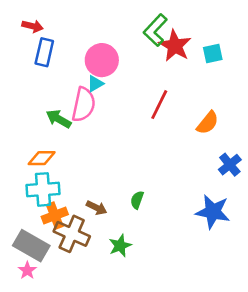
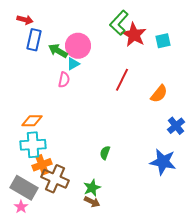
pink semicircle: (83, 105) -> (64, 80), size x0.6
green arrow: (59, 119) -> (58, 51), moved
brown arrow: (97, 208) -> (92, 202), moved

